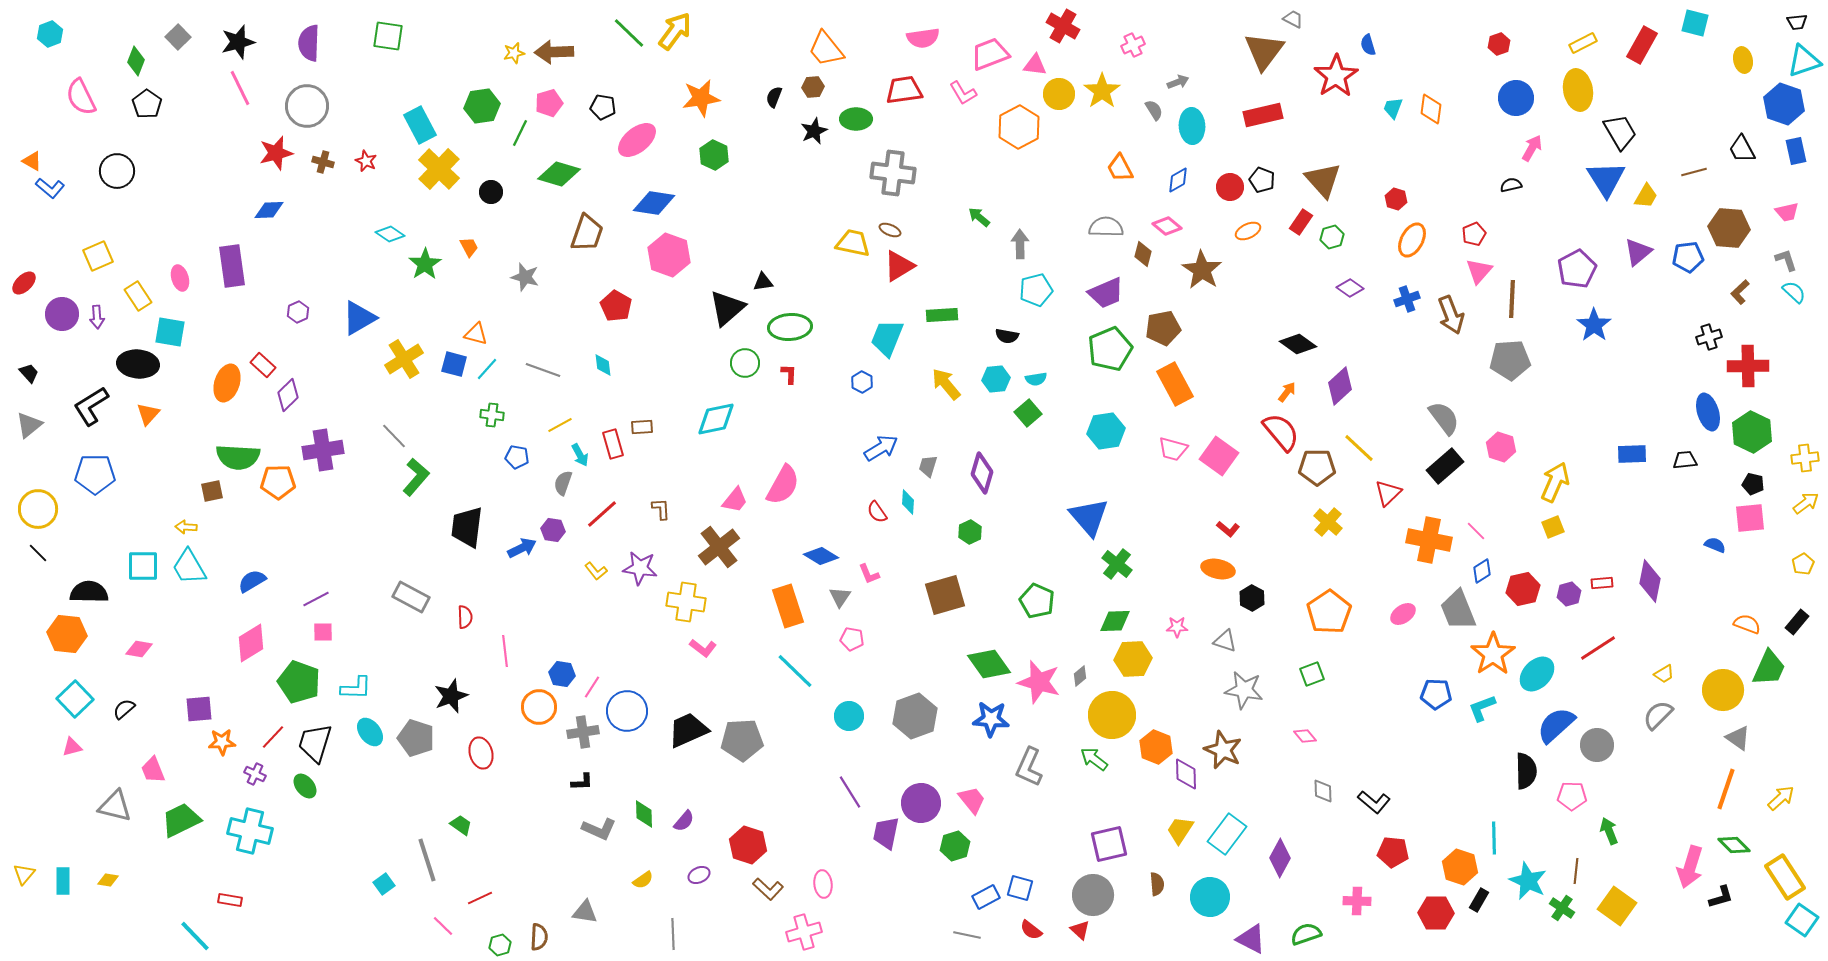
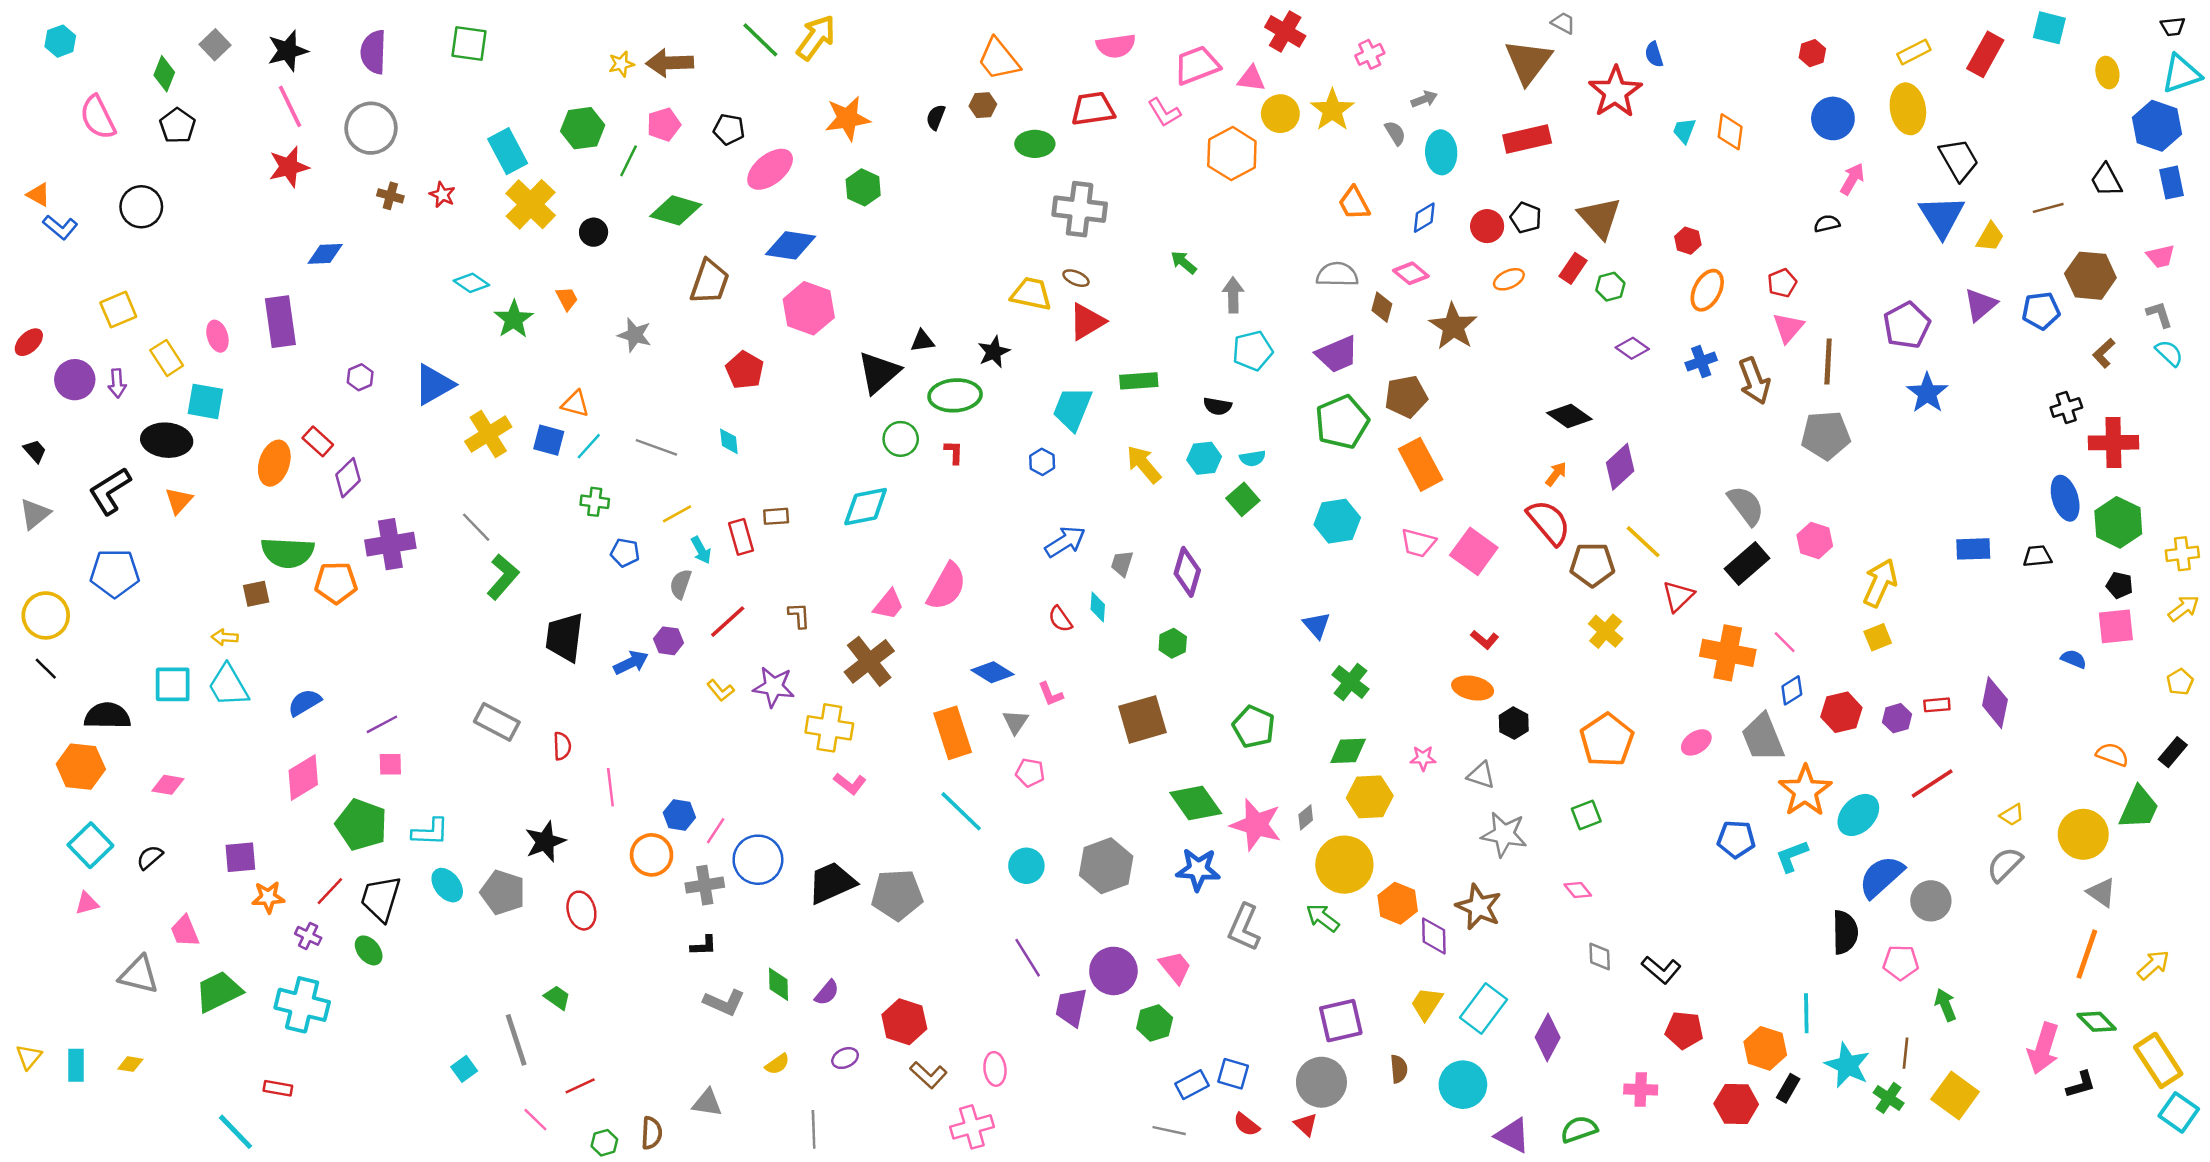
black star: (814, 131) -> (994, 352), moved
red star: (276, 153) -> (289, 167), moved
blue triangle: (1089, 517) -> (1317, 625), size x0.6

